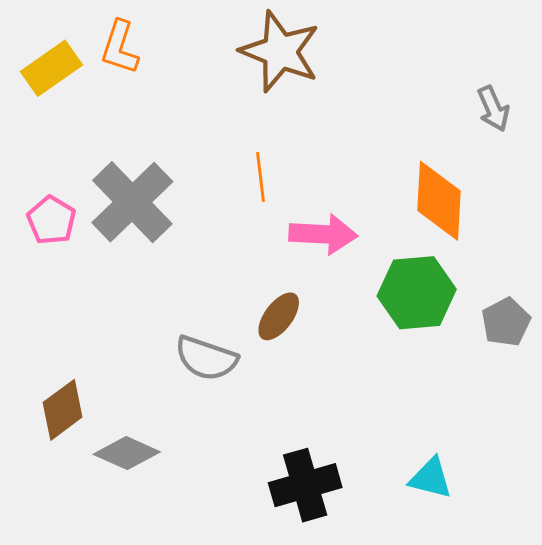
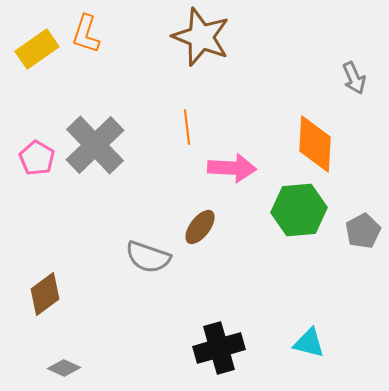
gray diamond: (127, 453) -> (64, 368), moved, size x0.7

